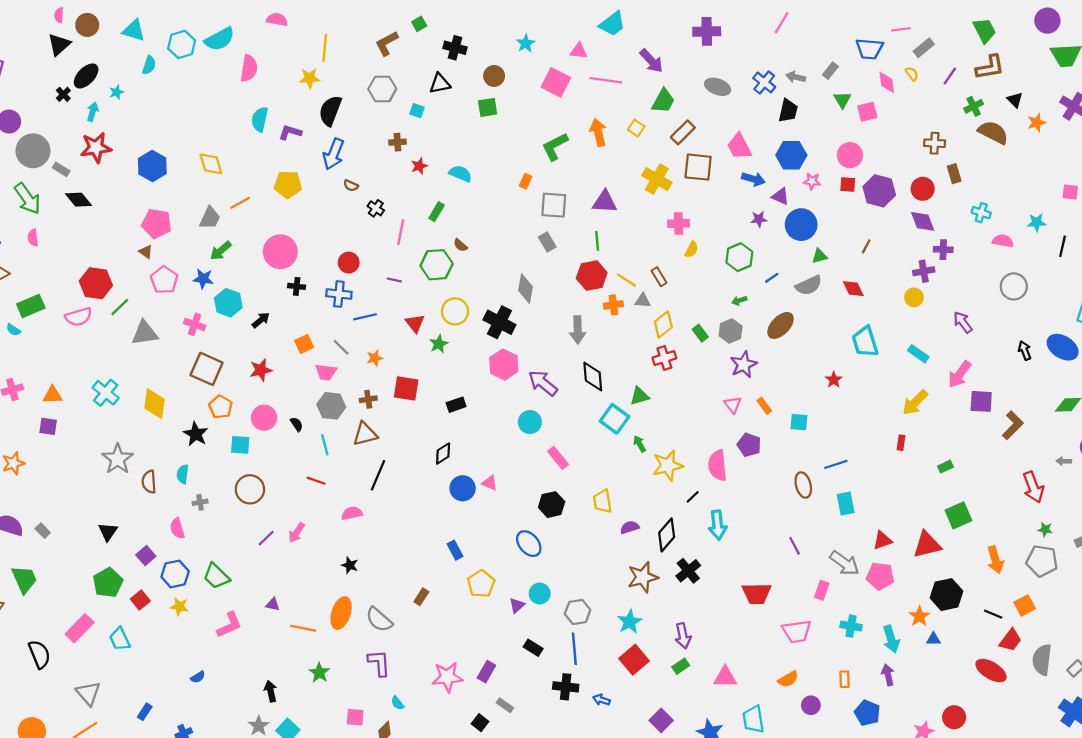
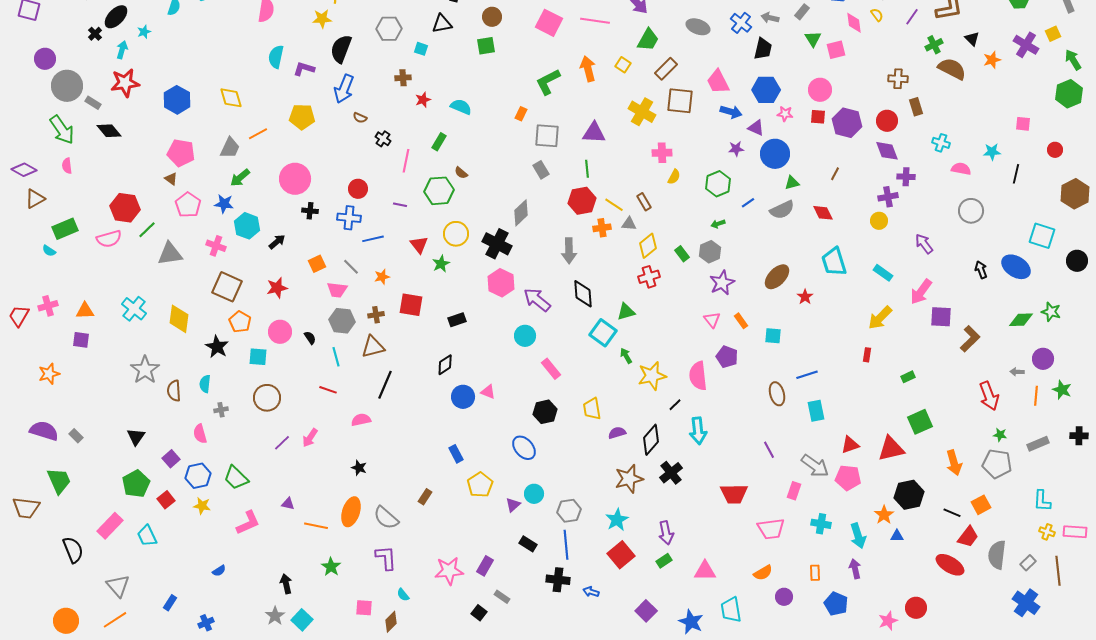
gray diamond: (526, 289) -> (521, 213), turned 36
brown ellipse: (781, 326) -> (777, 277), moved

